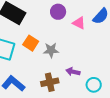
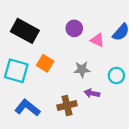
gray star: (51, 50) -> (82, 69), moved
cyan circle: (94, 85) -> (116, 76), moved

